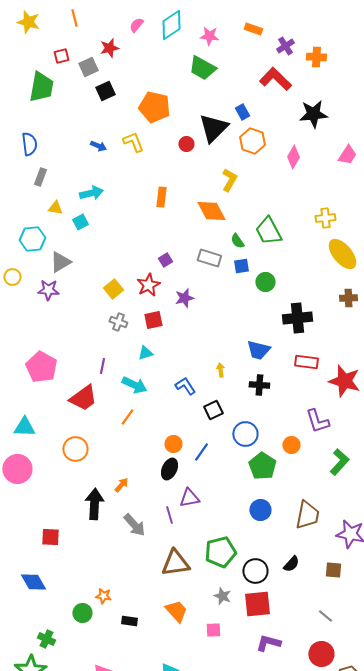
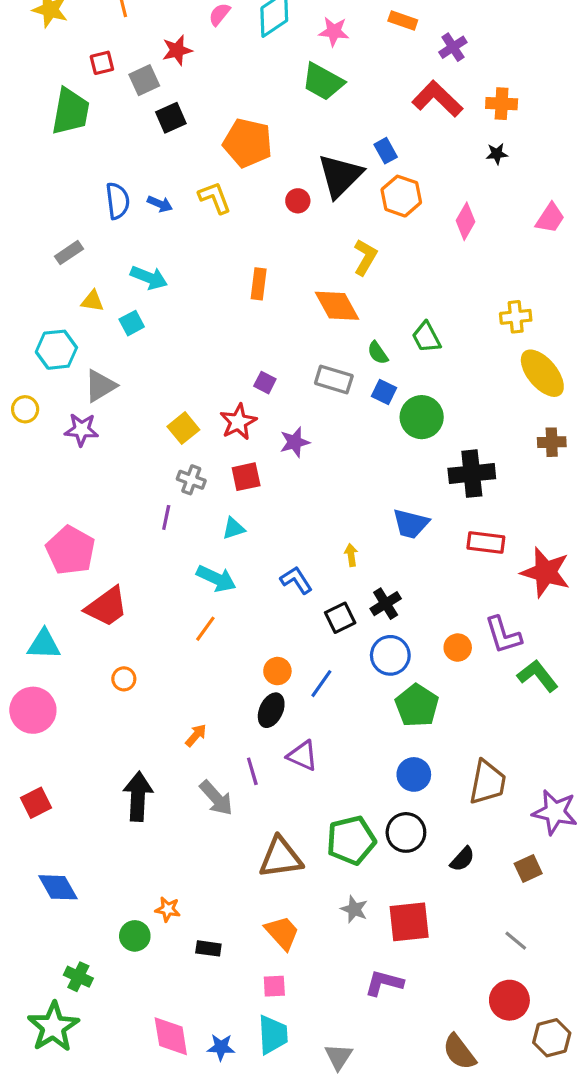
orange cross: (316, 57) -> (502, 104), moved
black star: (313, 114) -> (497, 154), size x0.5
blue semicircle: (29, 144) -> (118, 201), moved
gray rectangle: (40, 177) -> (69, 253), turned 36
cyan arrow: (91, 193) -> (149, 278), turned 35
green trapezoid: (268, 231) -> (426, 337), size x0.7
purple square: (165, 260) -> (265, 383), turned -32
blue square: (241, 266) -> (384, 392), turned 35
green circle: (265, 282) -> (422, 417), size x1.4
purple line: (102, 366) -> (166, 517), moved
black cross: (259, 385) -> (386, 604), moved, turned -36
red trapezoid: (83, 398) -> (107, 607), moved
orange circle: (291, 445) -> (458, 648), moved
orange circle: (75, 449) -> (124, 679), size x0.6
green L-shape: (339, 462) -> (538, 676), moved, turned -80
purple triangle: (189, 498) -> (303, 756), turned 35
black arrow: (94, 504) -> (138, 796), moved
purple line: (169, 515) -> (252, 771), moved
red square: (50, 537) -> (36, 803), moved, turned -30
brown square: (333, 570) -> (528, 869), turned -30
black circle: (255, 571) -> (406, 832), moved
pink square: (213, 630) -> (274, 986), moved
purple L-shape: (268, 643) -> (384, 983), moved

